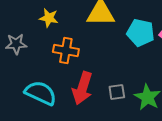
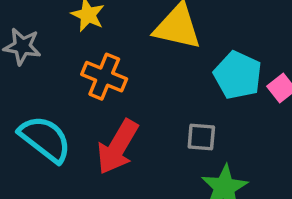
gray square: (117, 92) -> (201, 137), moved

